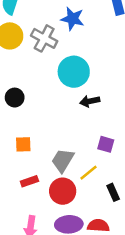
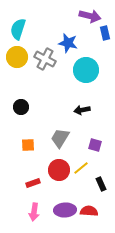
cyan circle: (74, 72) -> (86, 70), moved
gray trapezoid: (63, 160) -> (60, 138), moved
red rectangle: (29, 181) -> (33, 183), moved
red circle: (63, 191) -> (59, 170), moved

